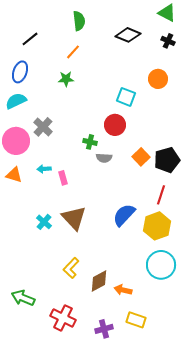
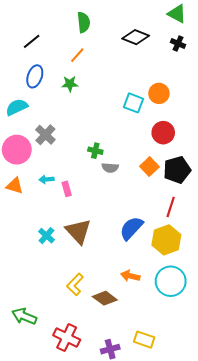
blue ellipse: (20, 72) -> (35, 76), moved
orange circle: (158, 79) -> (159, 93), moved
red circle: (115, 125) -> (163, 133), moved
brown diamond: (99, 281) -> (105, 298), turned 65
orange arrow: (123, 290) -> (130, 276), moved

